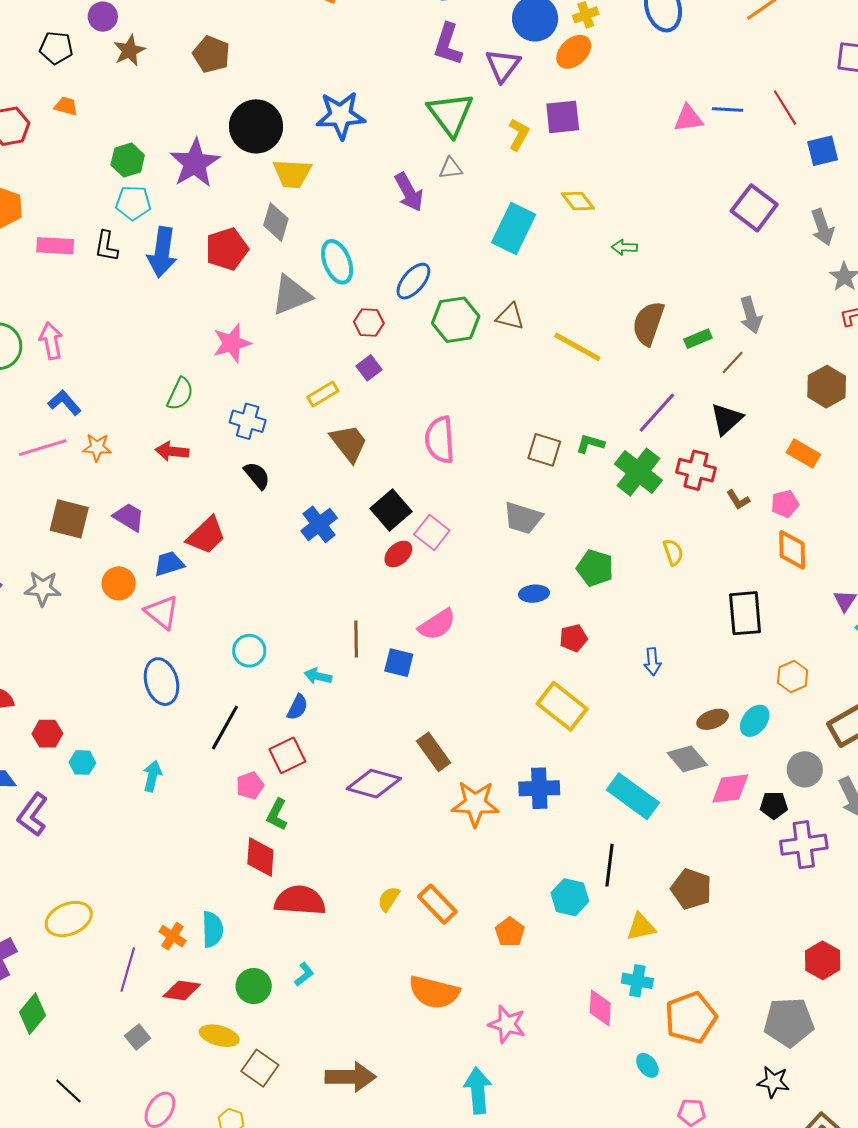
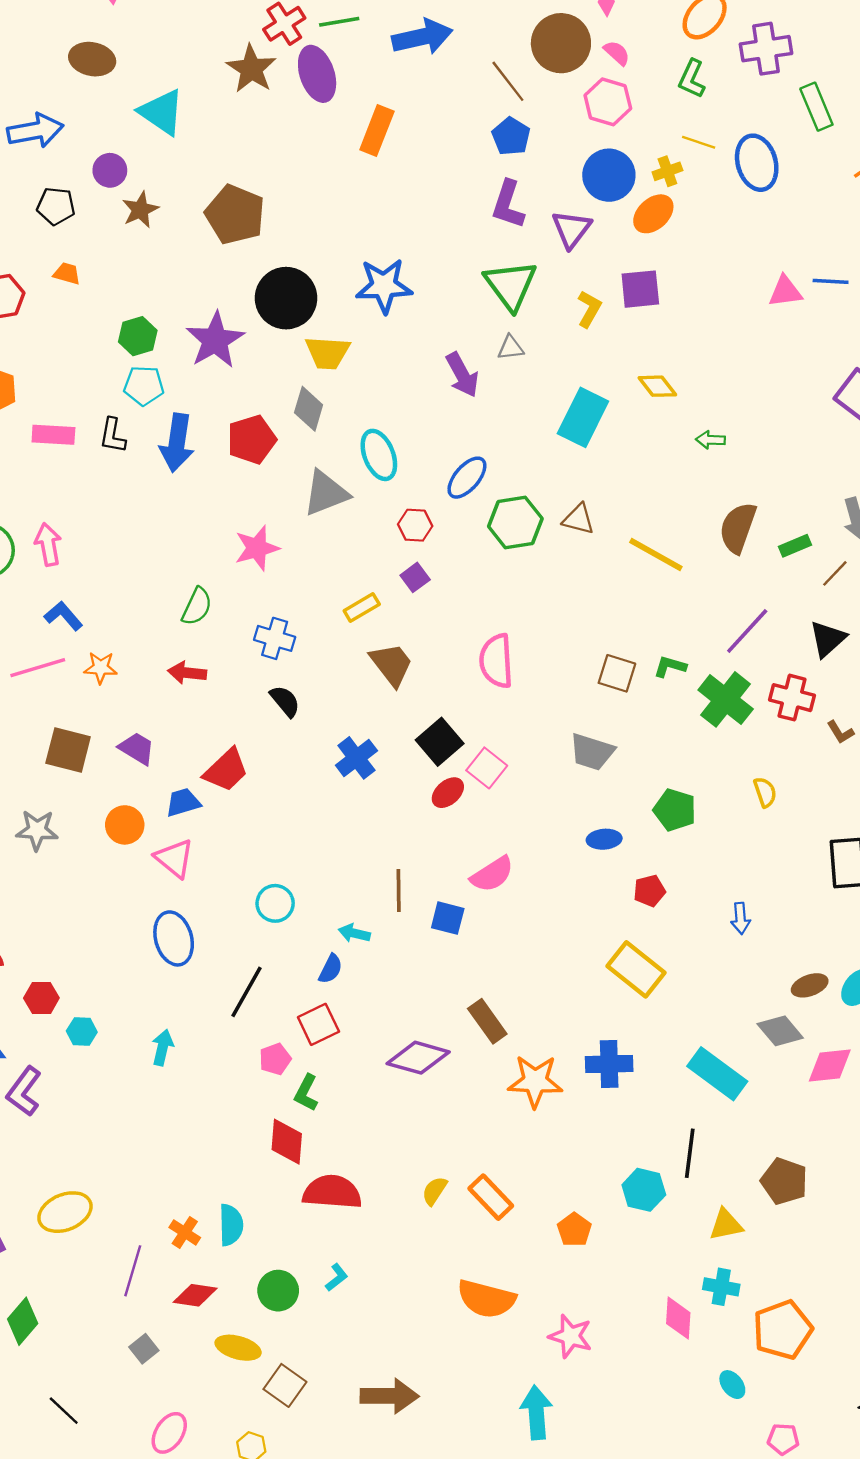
brown pentagon: (211, 54) -> (235, 215), size x1.4

